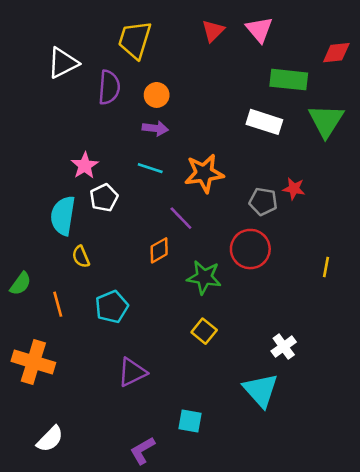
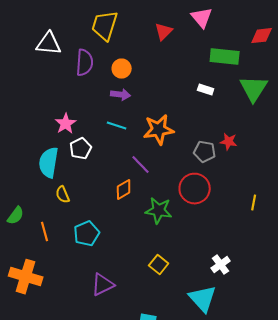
red triangle: (213, 31) -> (164, 32), moved
white triangle: (63, 63) -> (49, 44), turned 32
white rectangle: (264, 122) -> (206, 90), size x0.6
yellow square: (204, 331) -> (159, 265), moved

